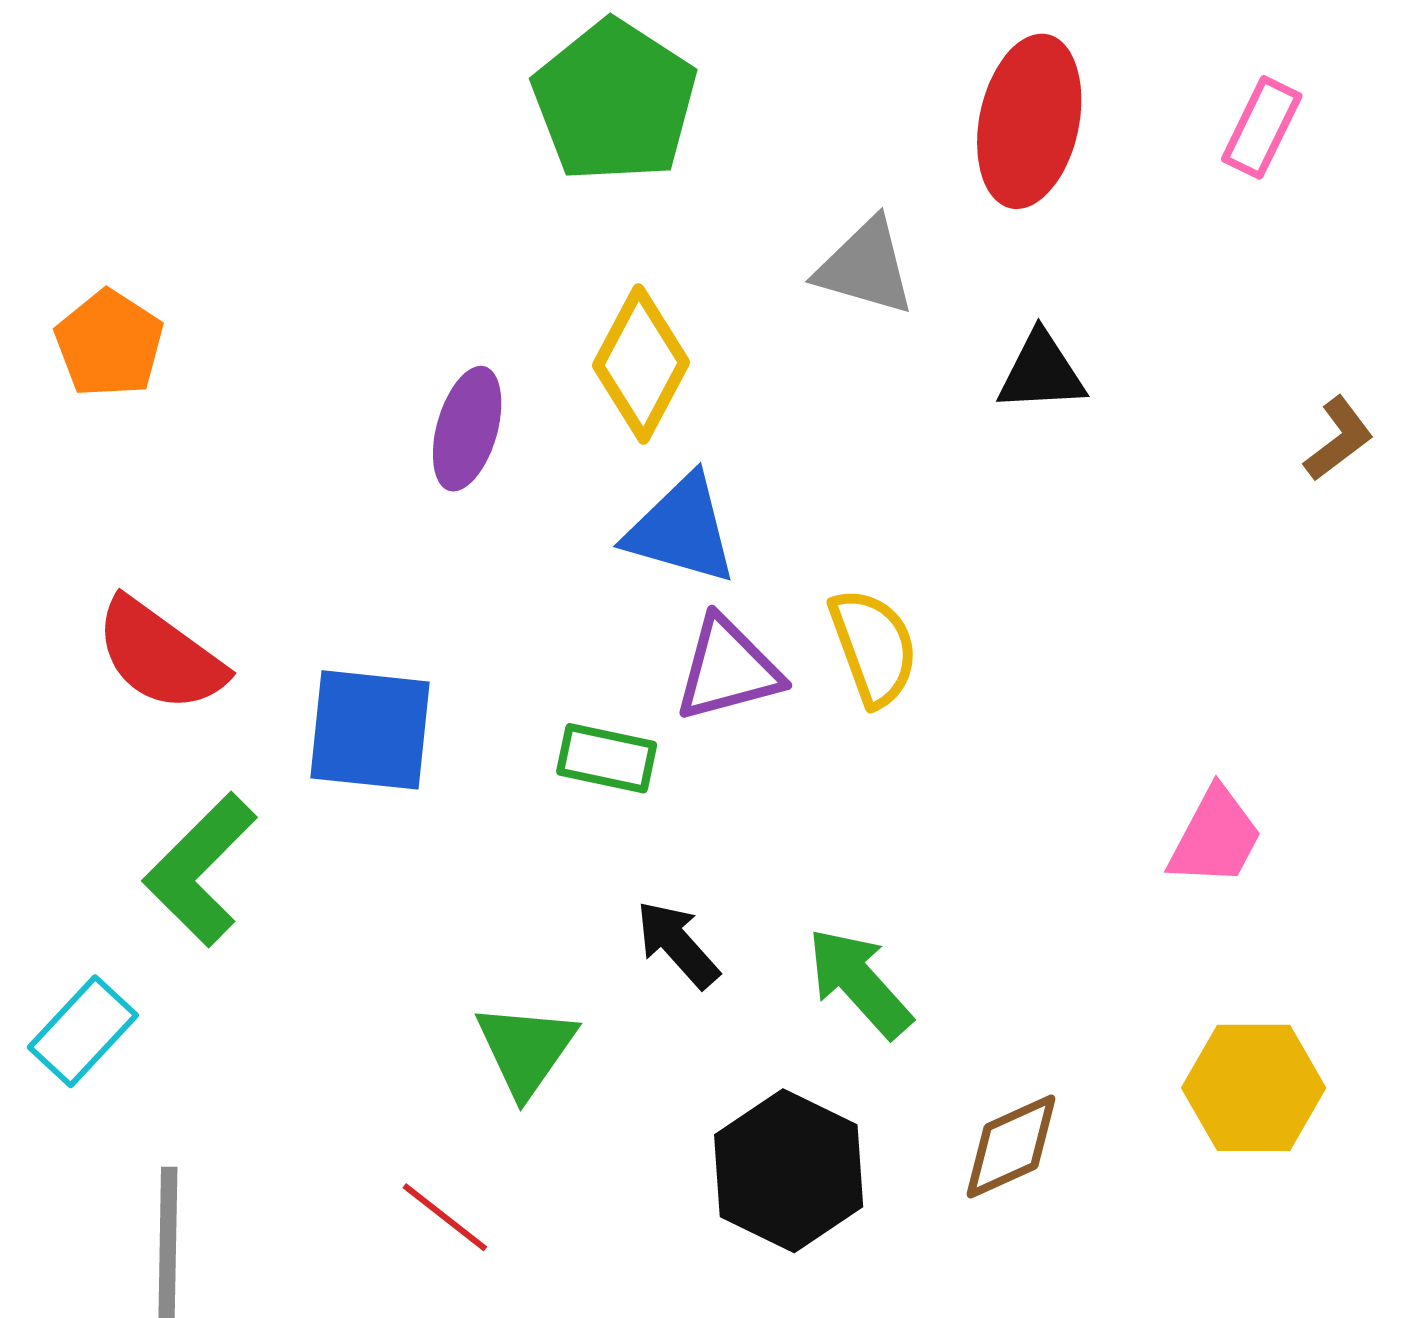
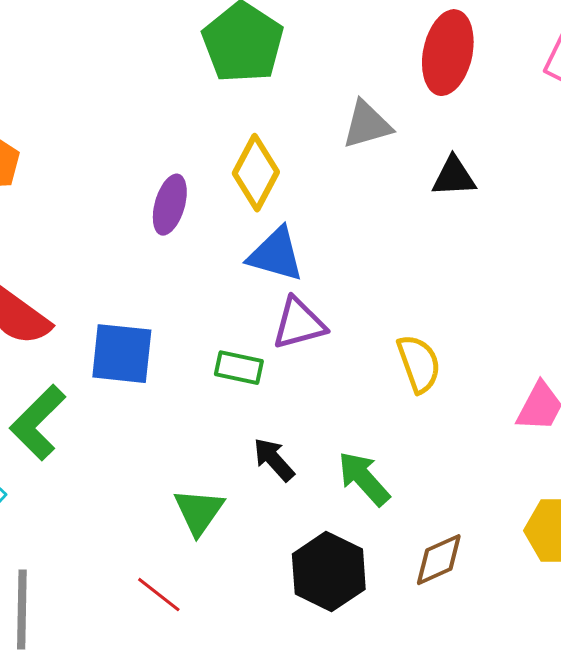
gray triangle: (865, 267) -> (367, 125), turned -32
yellow semicircle: (874, 647) -> (419, 364), moved

